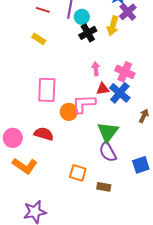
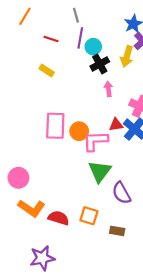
pink arrow: (96, 69) -> (108, 89), moved
orange circle: (69, 112) -> (79, 131), moved
green triangle: (108, 132) -> (100, 171), moved
red semicircle: (44, 134) -> (59, 218), moved

